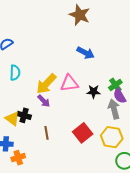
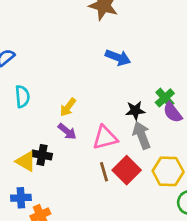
pink triangle: (69, 83) -> (105, 138), moved
yellow arrow: (46, 84) -> (68, 107), size x0.6
gray arrow: (114, 109) -> (142, 135), moved
brown line: (47, 133) -> (104, 172), moved

